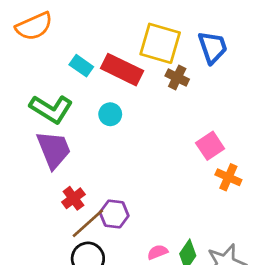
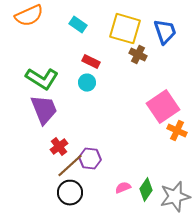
cyan rectangle: (81, 66) -> (78, 25), moved
red rectangle: (122, 70) -> (91, 62), moved, size x0.6
pink square: (210, 146) -> (163, 107), size x1.5

